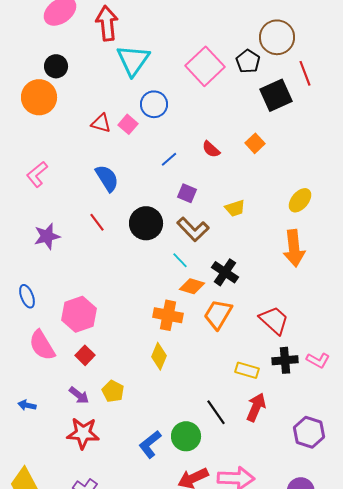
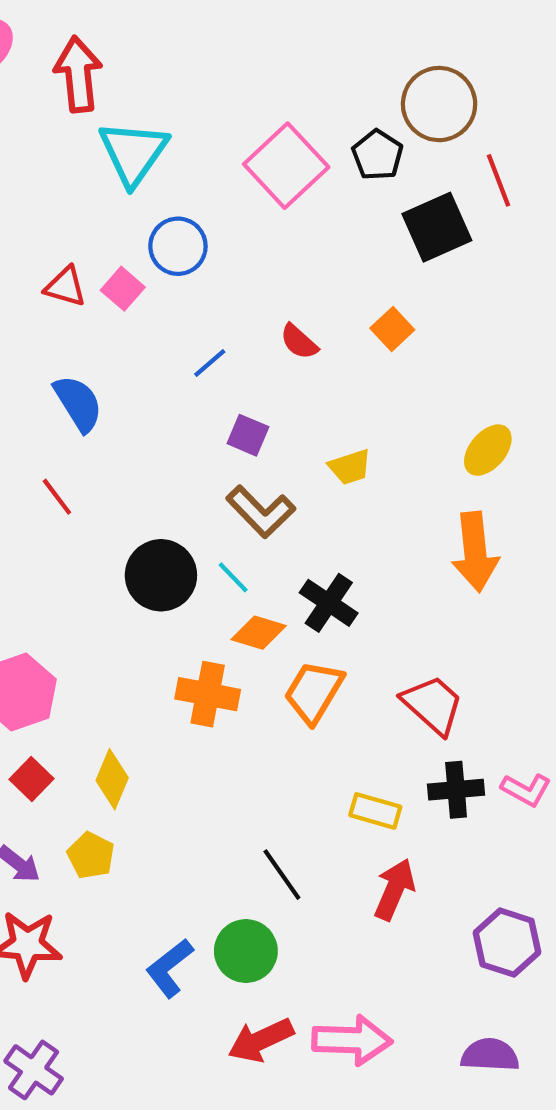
black circle: (146, 223) -> (161, 575), moved
yellow diamond: (159, 356) -> (112, 779), moved
black line: (216, 412) -> (282, 875), moved

